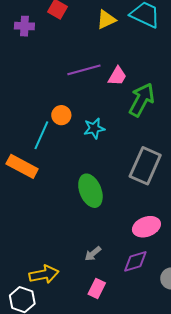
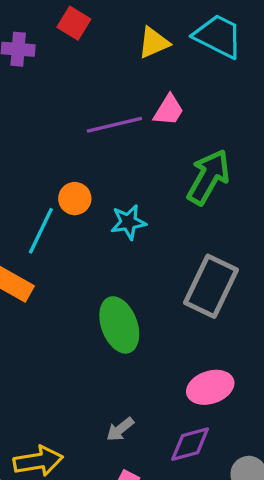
pink trapezoid: (117, 76) -> (169, 110), moved

